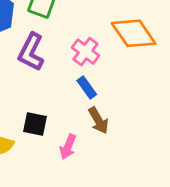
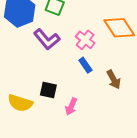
purple L-shape: (31, 52) -> (47, 39), turned -68
brown arrow: (98, 120) -> (114, 79), moved

